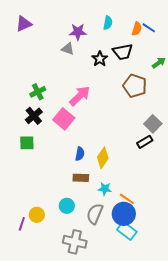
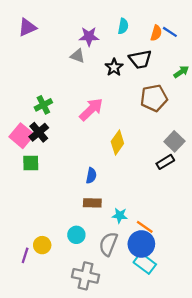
brown pentagon: (135, 86) -> (154, 98), turned -30
pink square: (64, 119) -> (22, 136), moved
yellow diamond: (103, 158) -> (117, 143), moved

